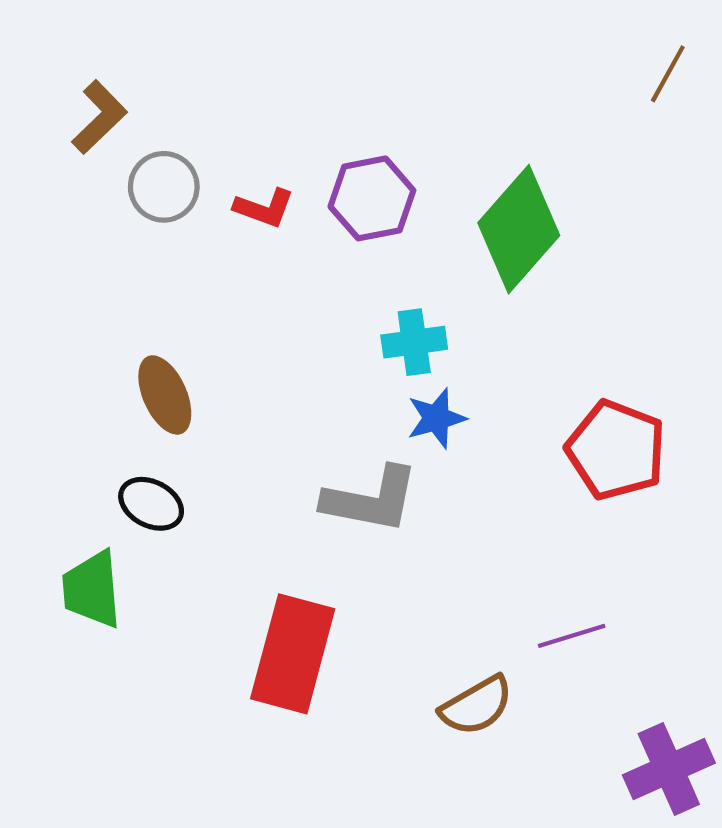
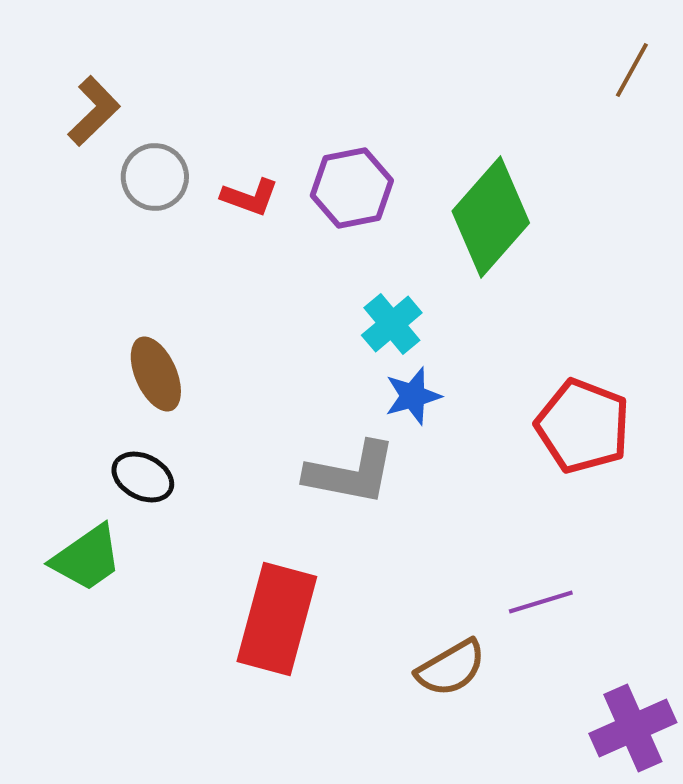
cyan cross: (414, 342) -> (392, 324), turned -32
green trapezoid: (92, 589) -> (87, 558), turned -120

